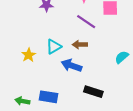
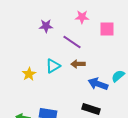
purple line: (86, 22) -> (72, 42), moved
blue arrow: (71, 65) -> (98, 84), moved

